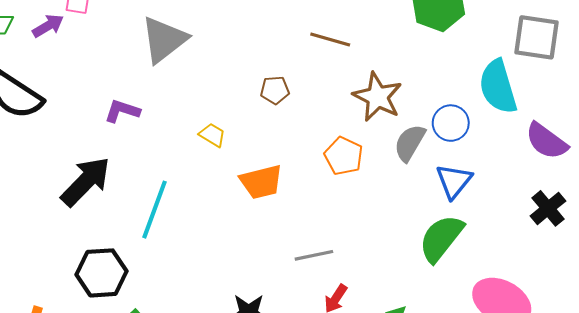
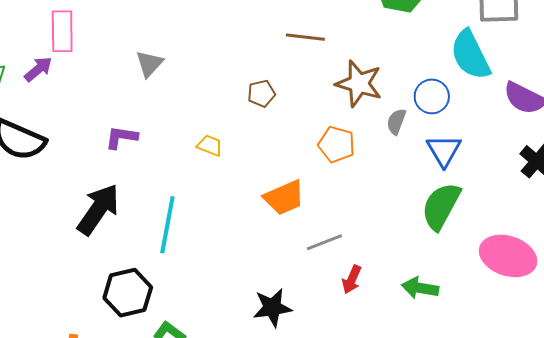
gray triangle: (164, 40) -> (149, 64), size x0.6
gray semicircle: (410, 143) -> (396, 122), size x0.7
orange trapezoid: (261, 182) -> (284, 198), moved

